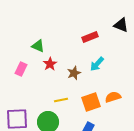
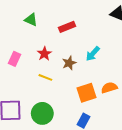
red rectangle: (90, 37) -> (67, 27), moved
green triangle: (38, 46) -> (31, 20), moved
yellow line: (61, 100) -> (45, 77), moved, turned 32

